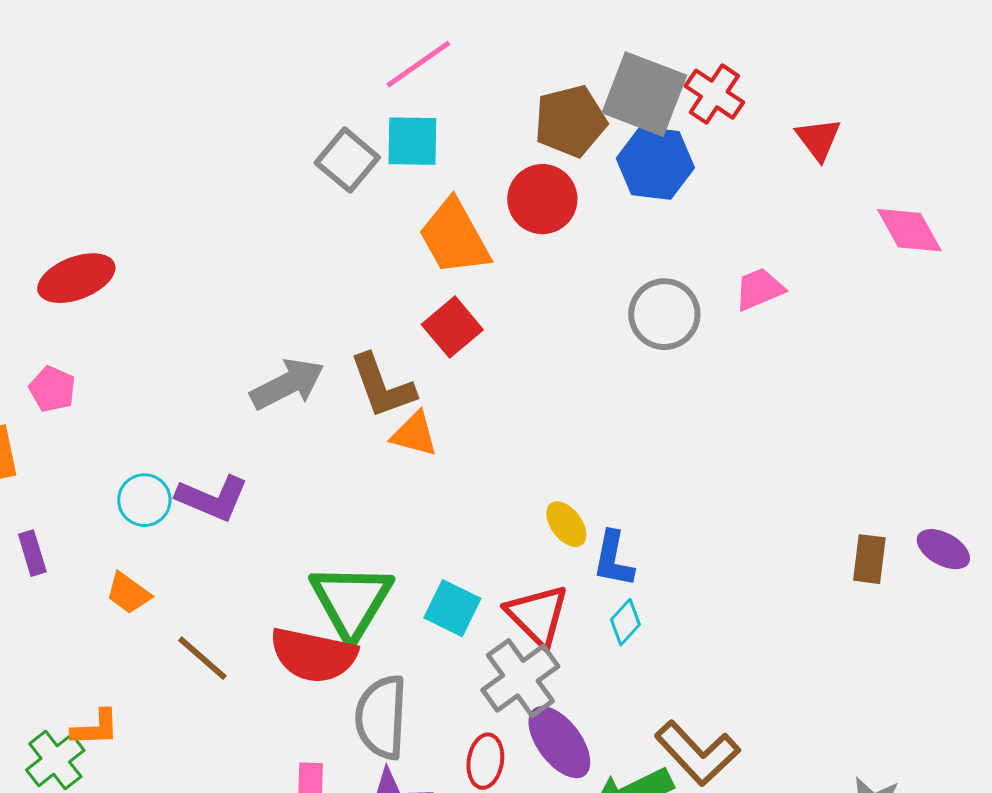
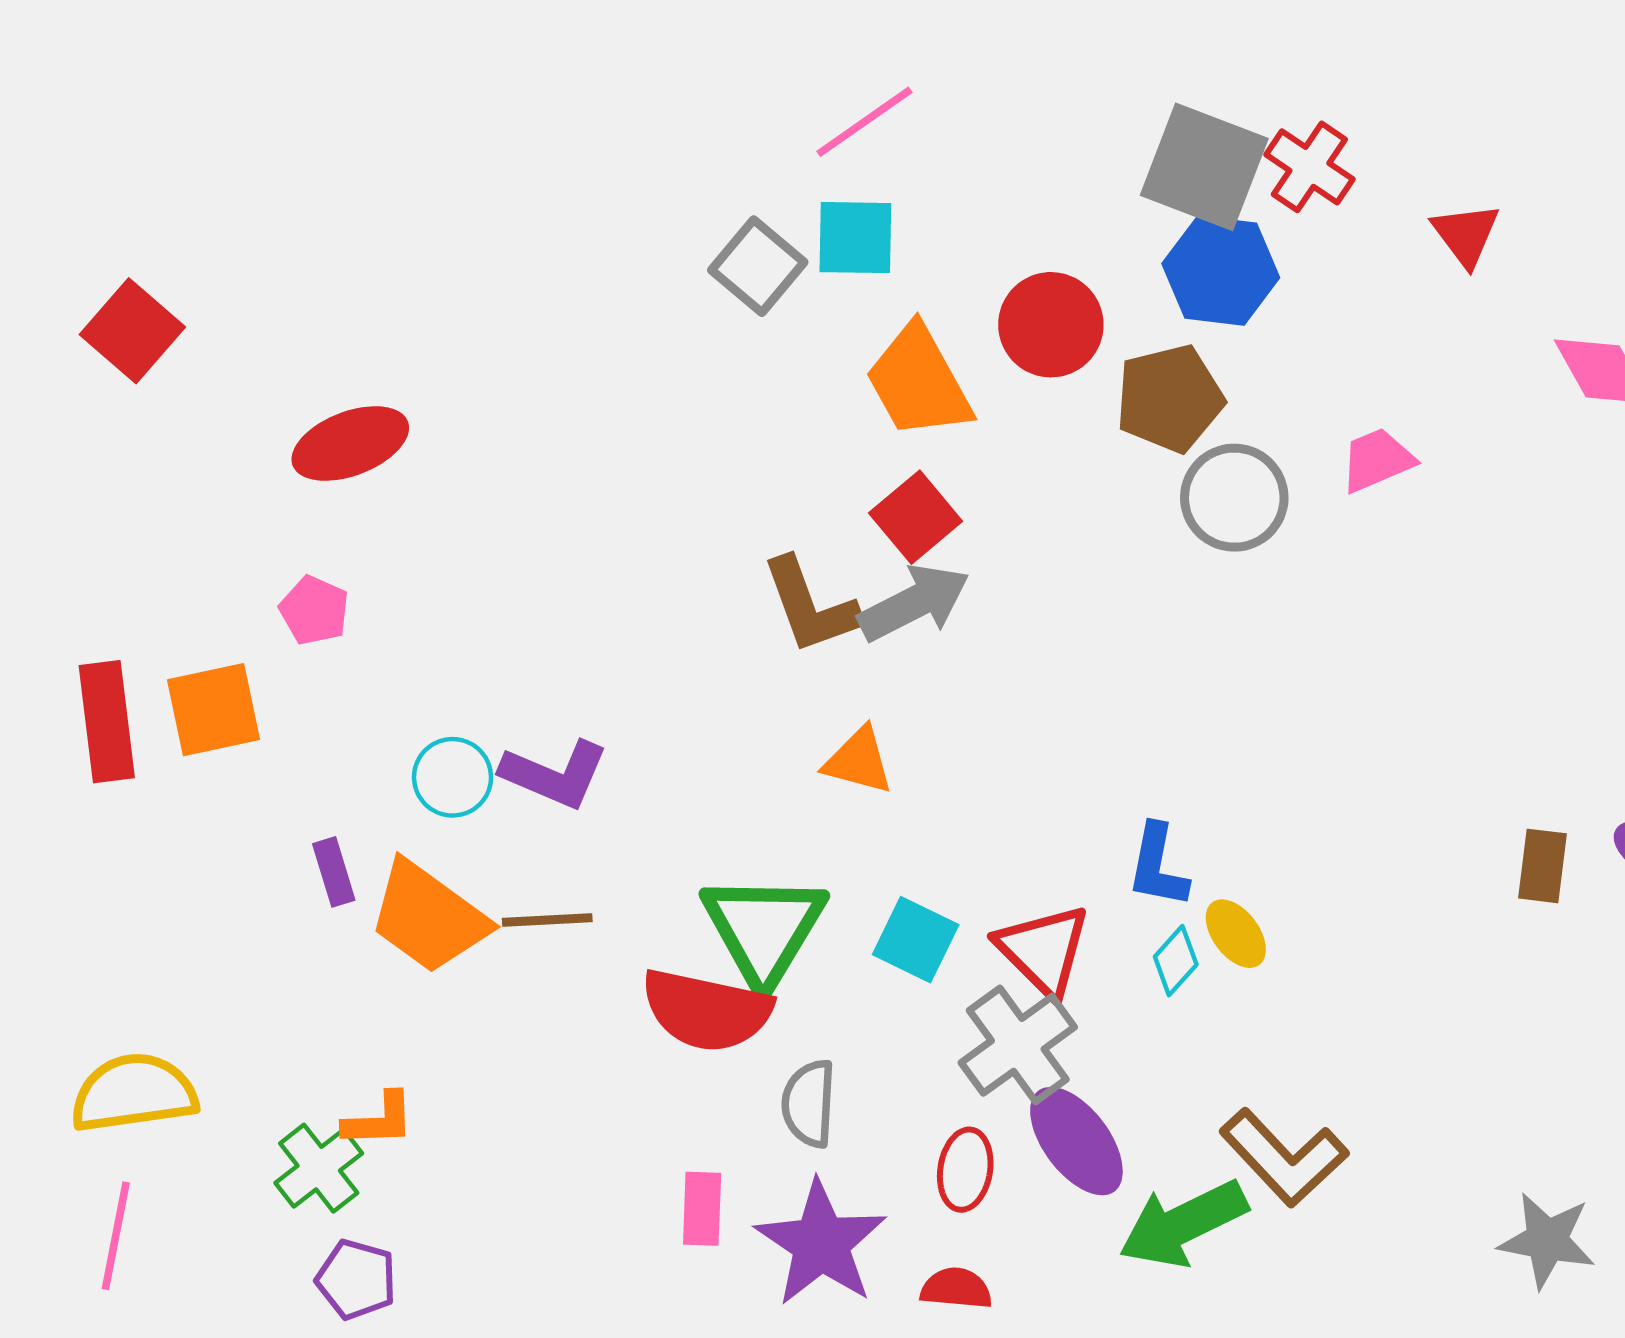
brown pentagon: (570, 121) -> (1170, 398), moved
gray arrow: (287, 384) -> (914, 603), moved
orange triangle: (414, 434) -> (858, 761), moved
yellow ellipse: (566, 524) -> (1236, 934), moved
purple rectangle: (32, 553) -> (334, 872), moved
orange trapezoid: (128, 593) -> (428, 917), size x1.8
brown line: (202, 658) -> (547, 920), moved, turned -44
gray semicircle: (381, 717) -> (809, 1103), size x0.7

